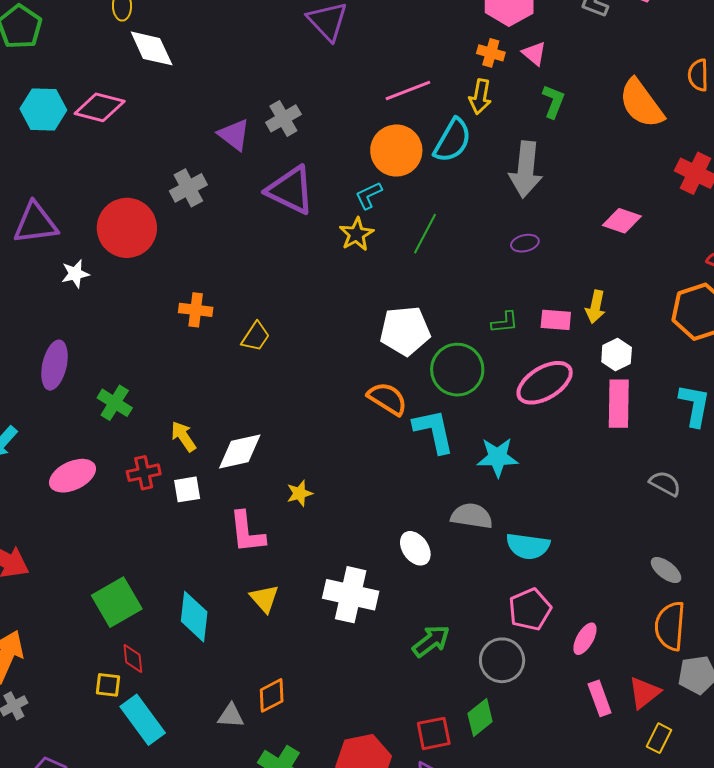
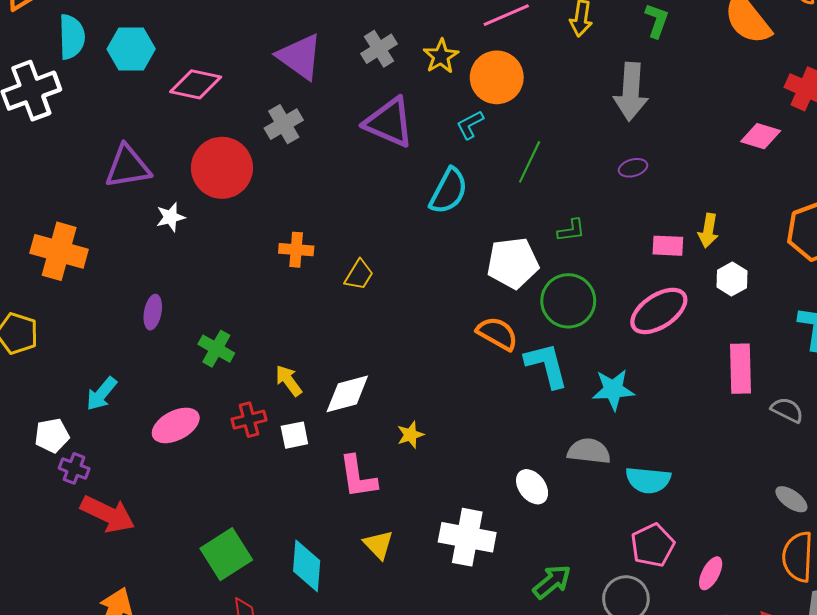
pink diamond: (100, 107) -> (196, 84), moved
purple triangle: (234, 135) -> (300, 57), moved, size x1.4
cyan semicircle: (452, 140) -> (449, 191), moved
pink diamond: (622, 221) -> (761, 136), moved
yellow star: (356, 234) -> (441, 56), moved
green L-shape: (505, 322) -> (571, 230), moved
purple ellipse: (54, 365) -> (153, 312), size x0.7
pink rectangle: (619, 404) -> (741, 369), moved

